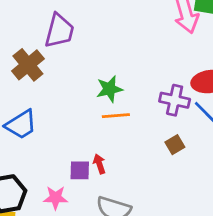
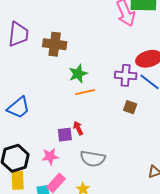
purple trapezoid: (59, 31) -> (18, 34), moved
brown cross: (28, 65) -> (55, 44), moved, turned -35
brown square: (175, 145) -> (130, 107), turned -32

